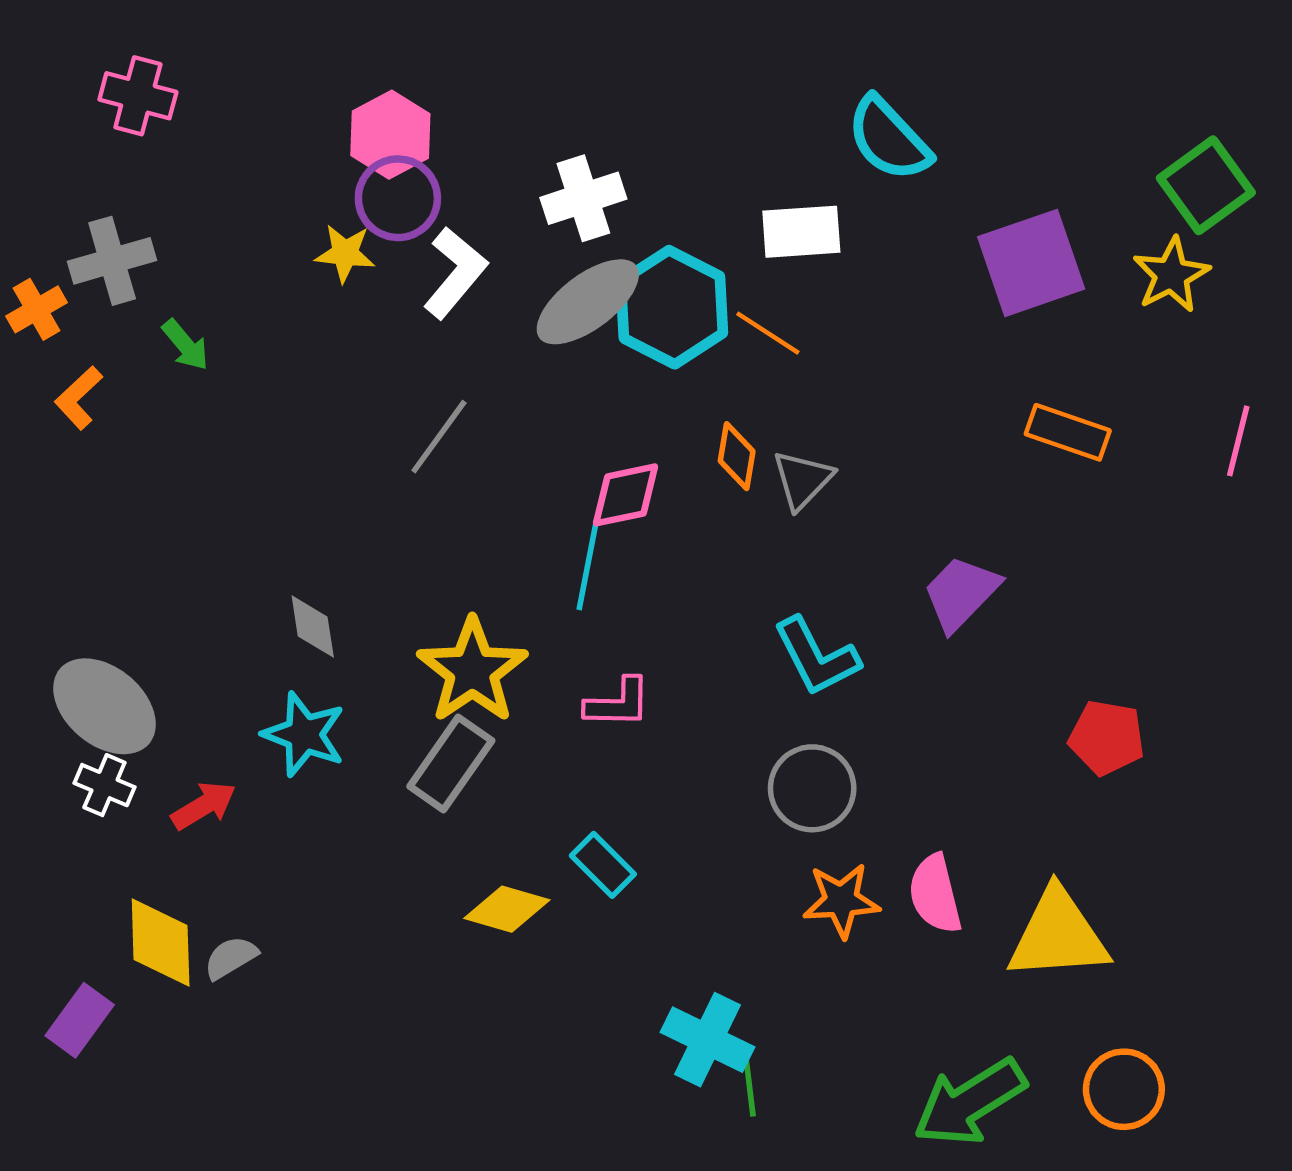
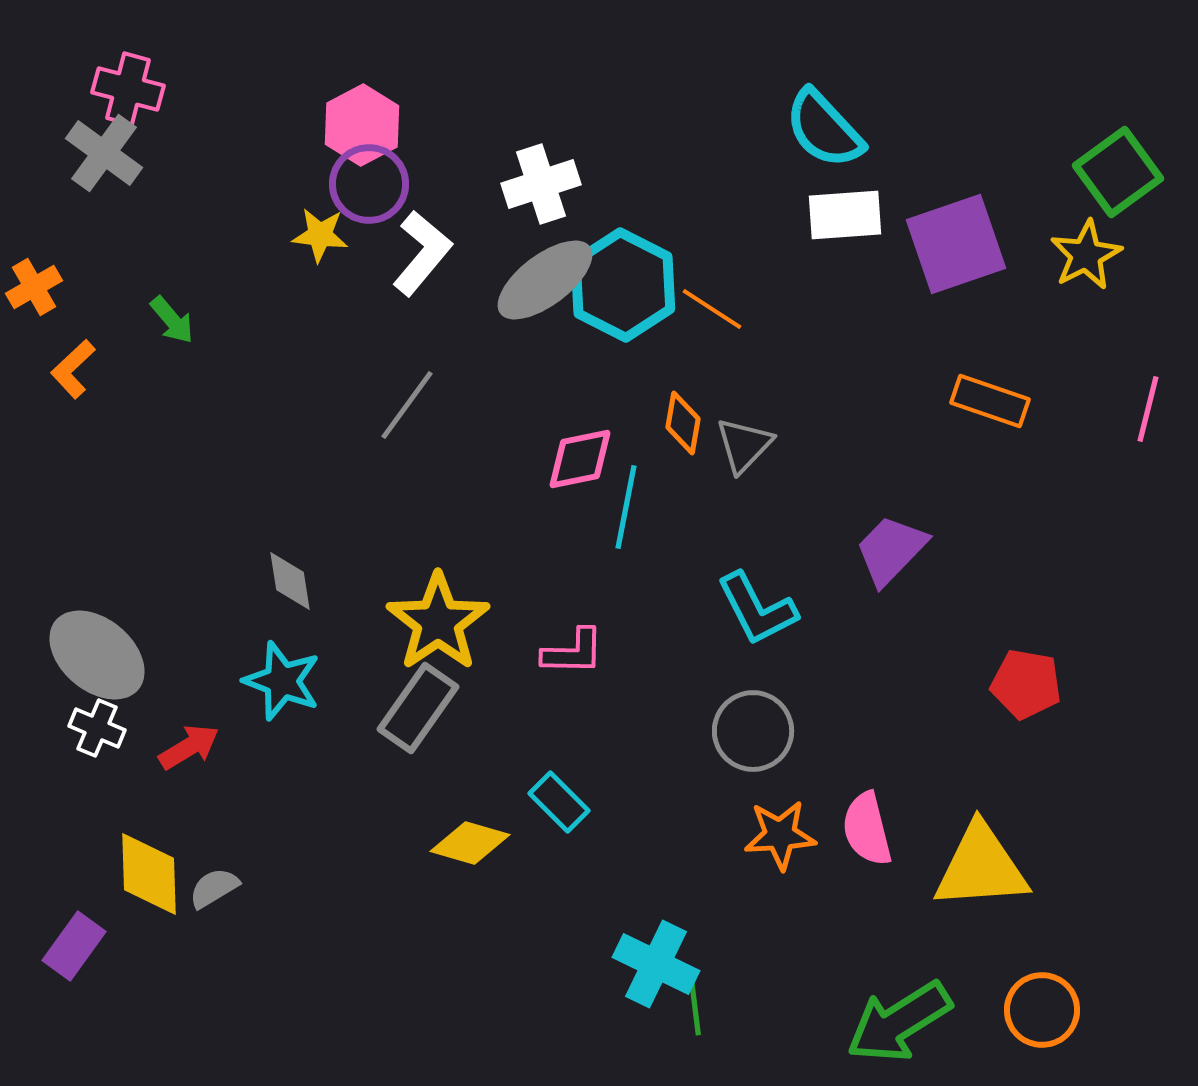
white rectangle: (801, 232) -> (845, 215), moved
gray cross: (112, 261) -> (104, 153), moved, turned -38
cyan line: (588, 565) -> (626, 507), moved

